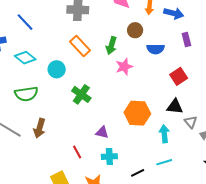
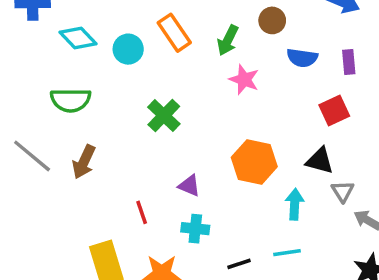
purple rectangle: (186, 40) -> (349, 62), moved
pink star: (124, 67) -> (244, 80), turned 30
cyan circle: (57, 69) -> (128, 49), moved

